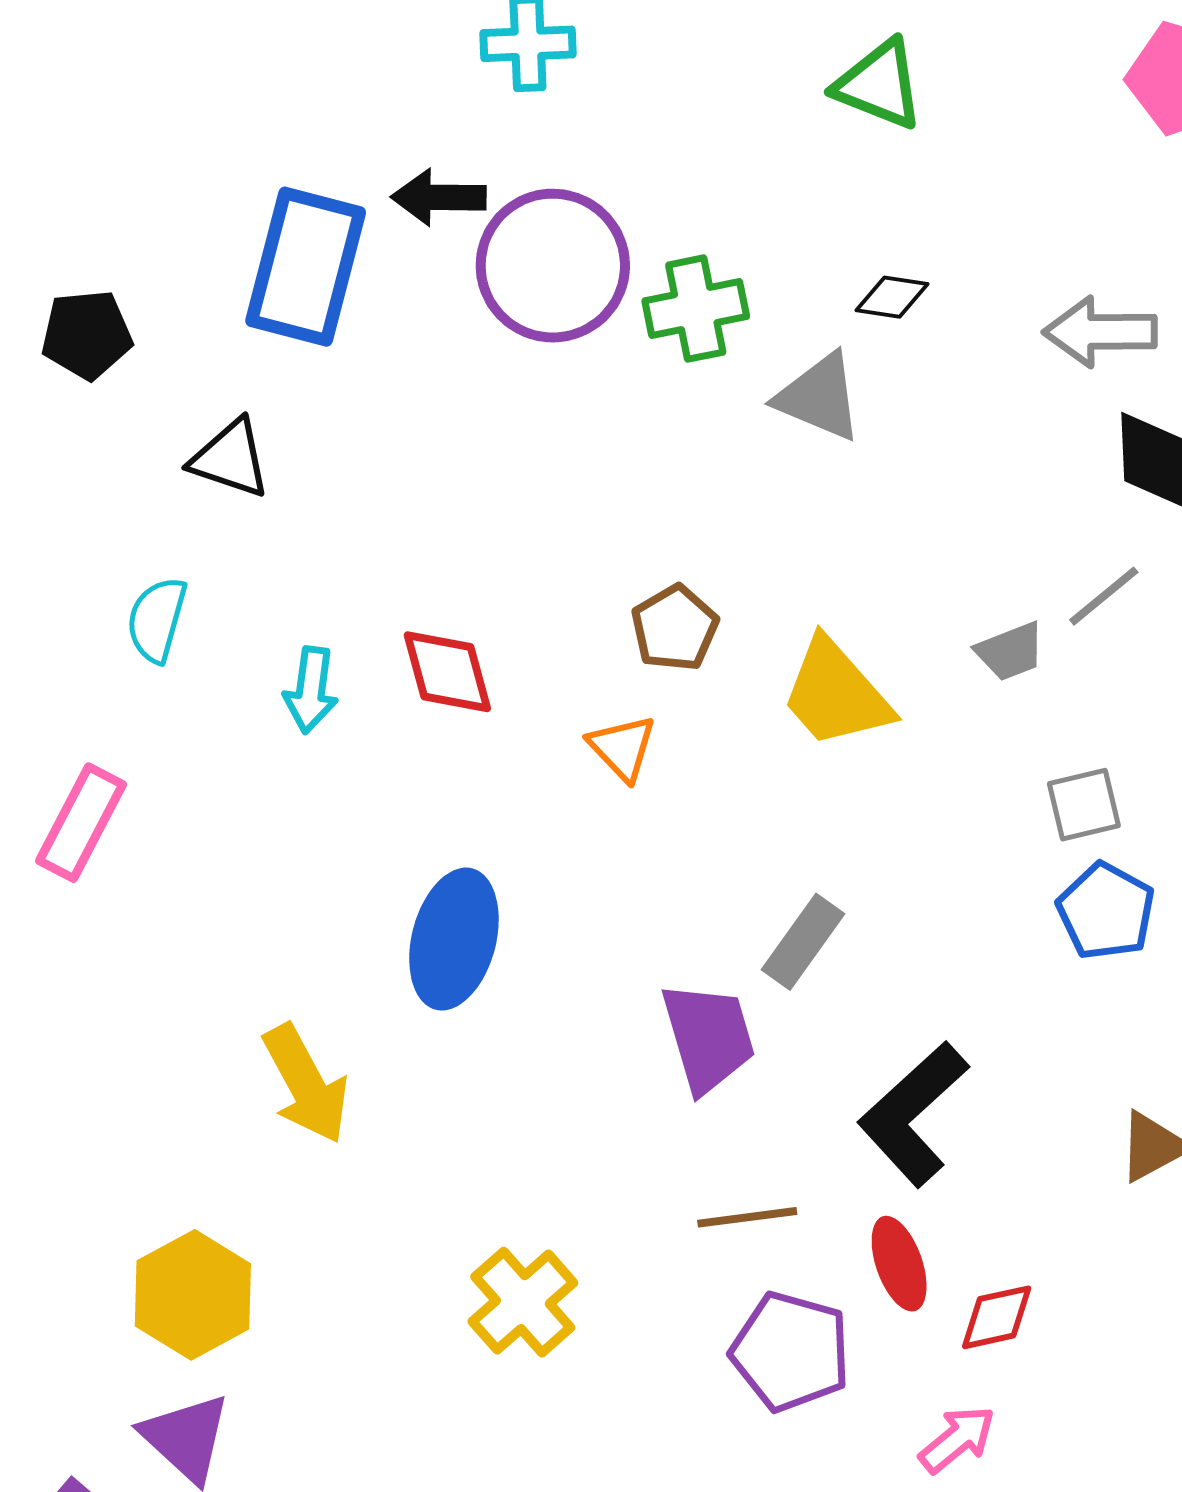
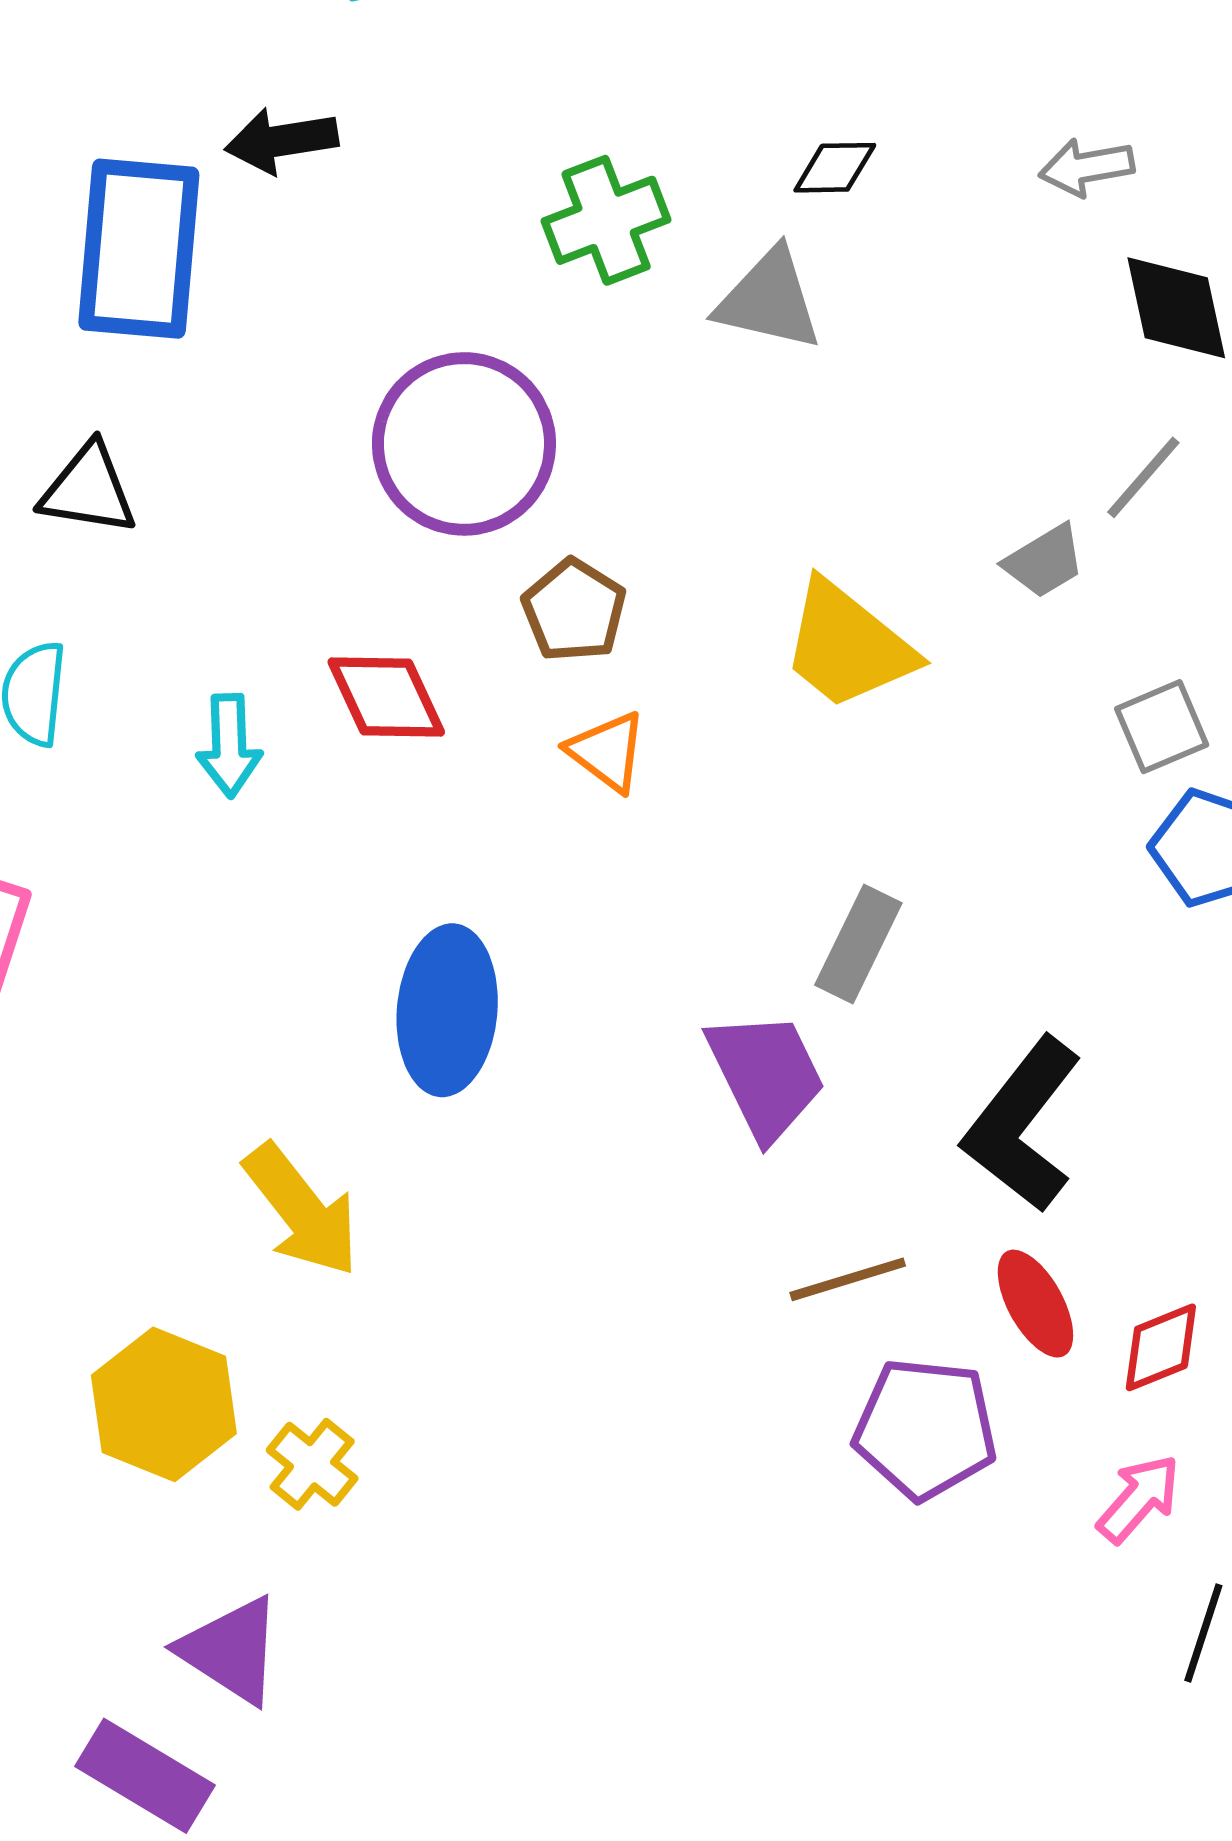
purple circle: (553, 266) -> (464, 444), moved
gray arrow: (1100, 332) -> (1087, 167), size x0.7
brown pentagon: (675, 628) -> (574, 610), moved
yellow hexagon: (193, 1295) -> (164, 1404), moved
yellow cross: (523, 1302) -> (312, 1464), moved, size x0.7

